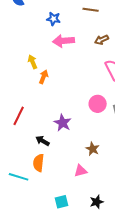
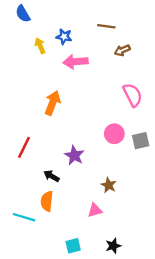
brown arrow: (102, 40) -> (122, 50), moved
yellow arrow: (33, 62) -> (40, 46), moved
orange arrow: (44, 77) -> (53, 103), size x1.5

